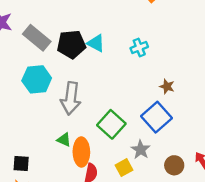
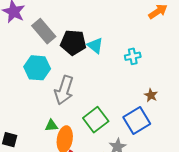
green triangle: (64, 140) -> (51, 126), turned -40

